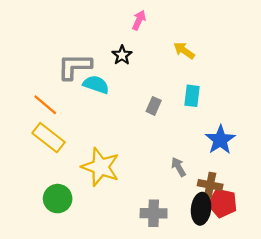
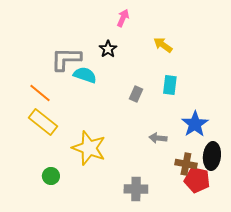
gray arrow: (178, 167) -> (158, 138), moved, turned -54
green circle: (58, 199) -> (51, 176), size x0.7
black ellipse: (201, 209) -> (212, 156), moved

